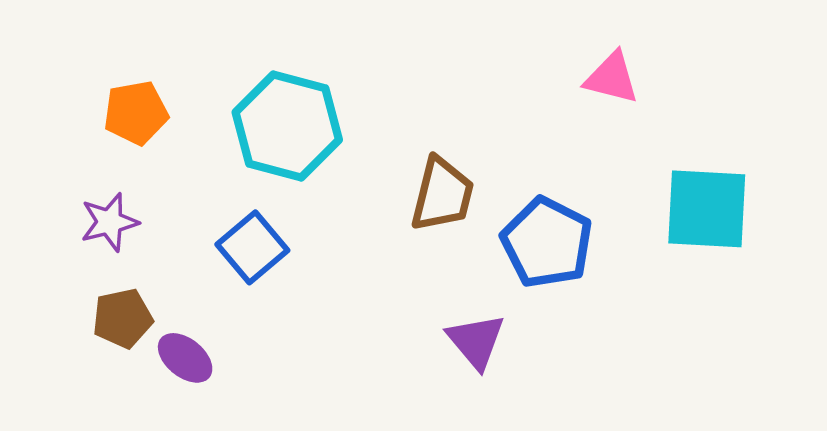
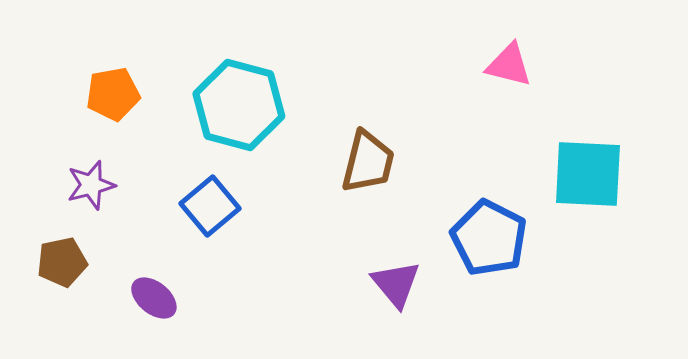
blue pentagon: (547, 243) -> (489, 238), moved
brown pentagon: (123, 318) -> (62, 262), moved

